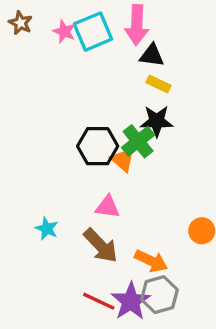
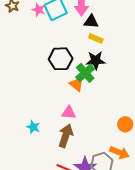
black hexagon: (98, 146) -> (61, 59), moved
brown arrow: (101, 246) -> (66, 136), turned -115
orange arrow: (151, 261) -> (119, 153), moved

